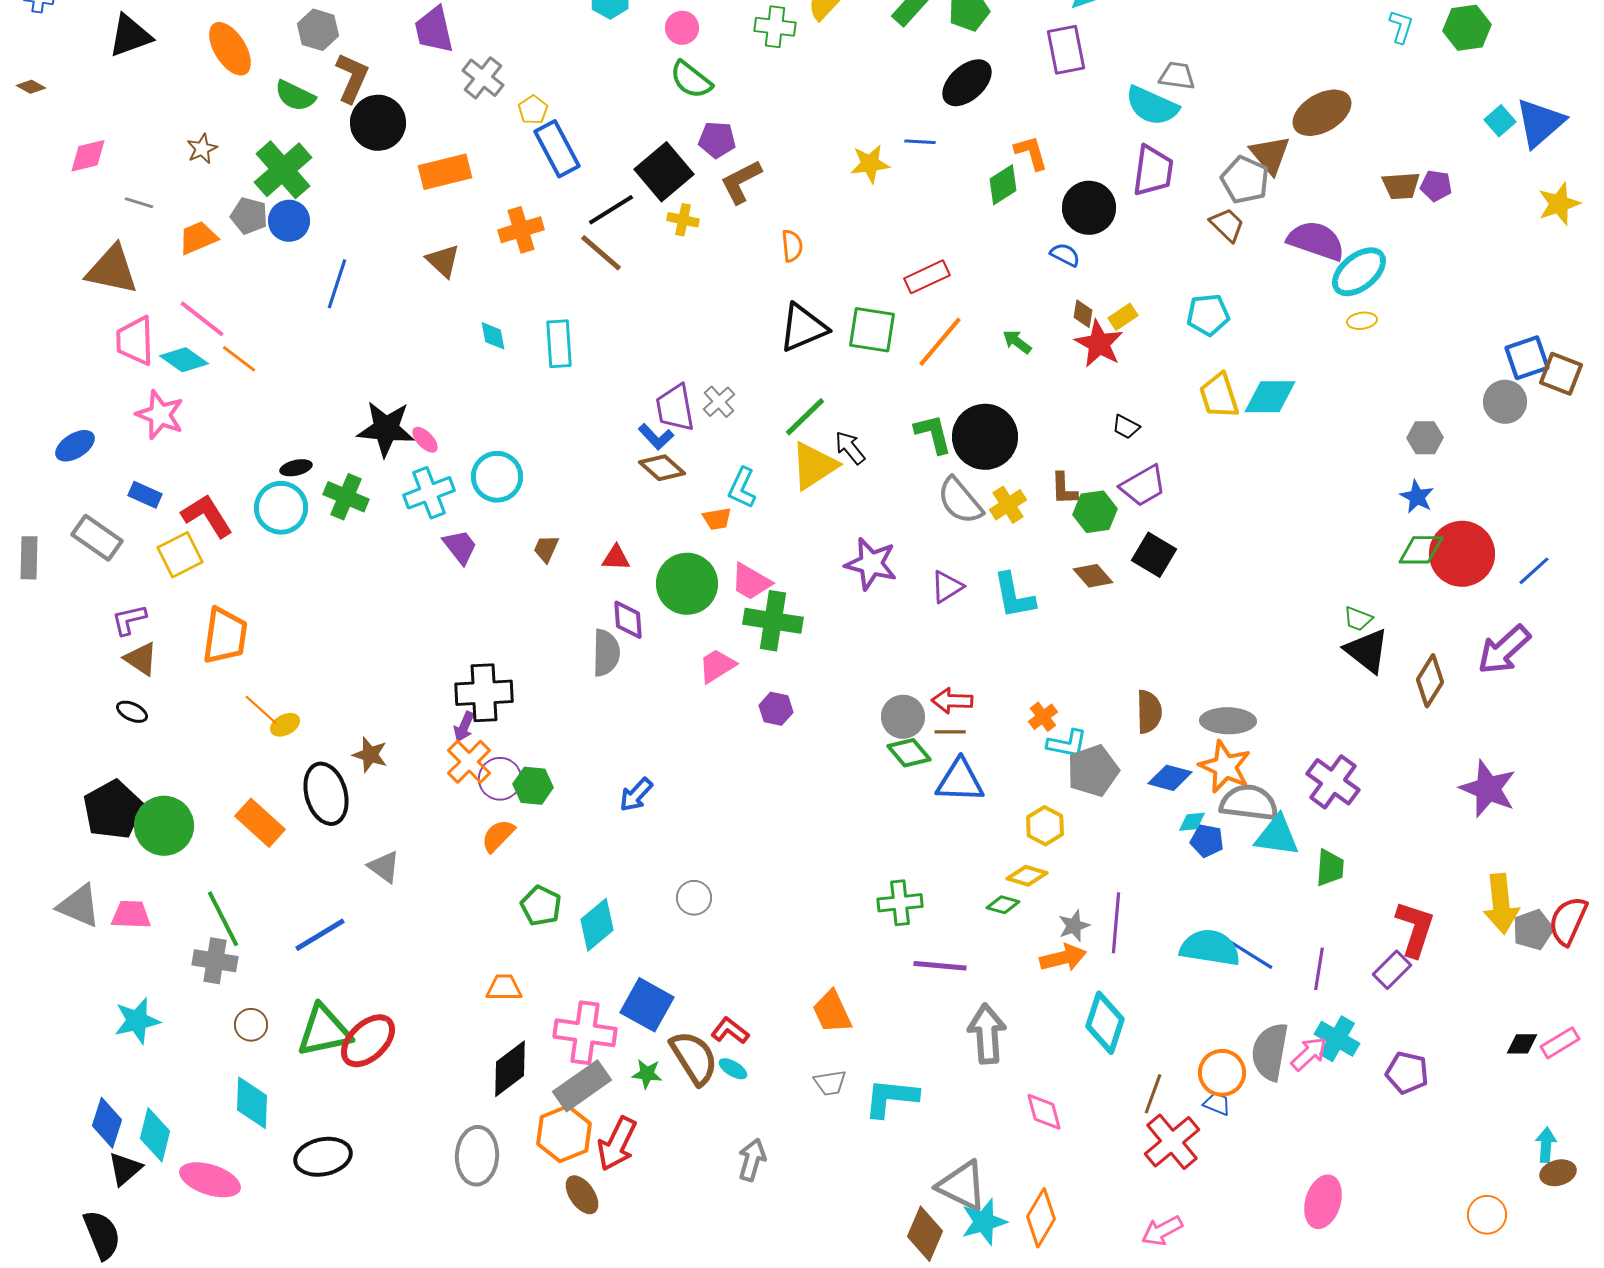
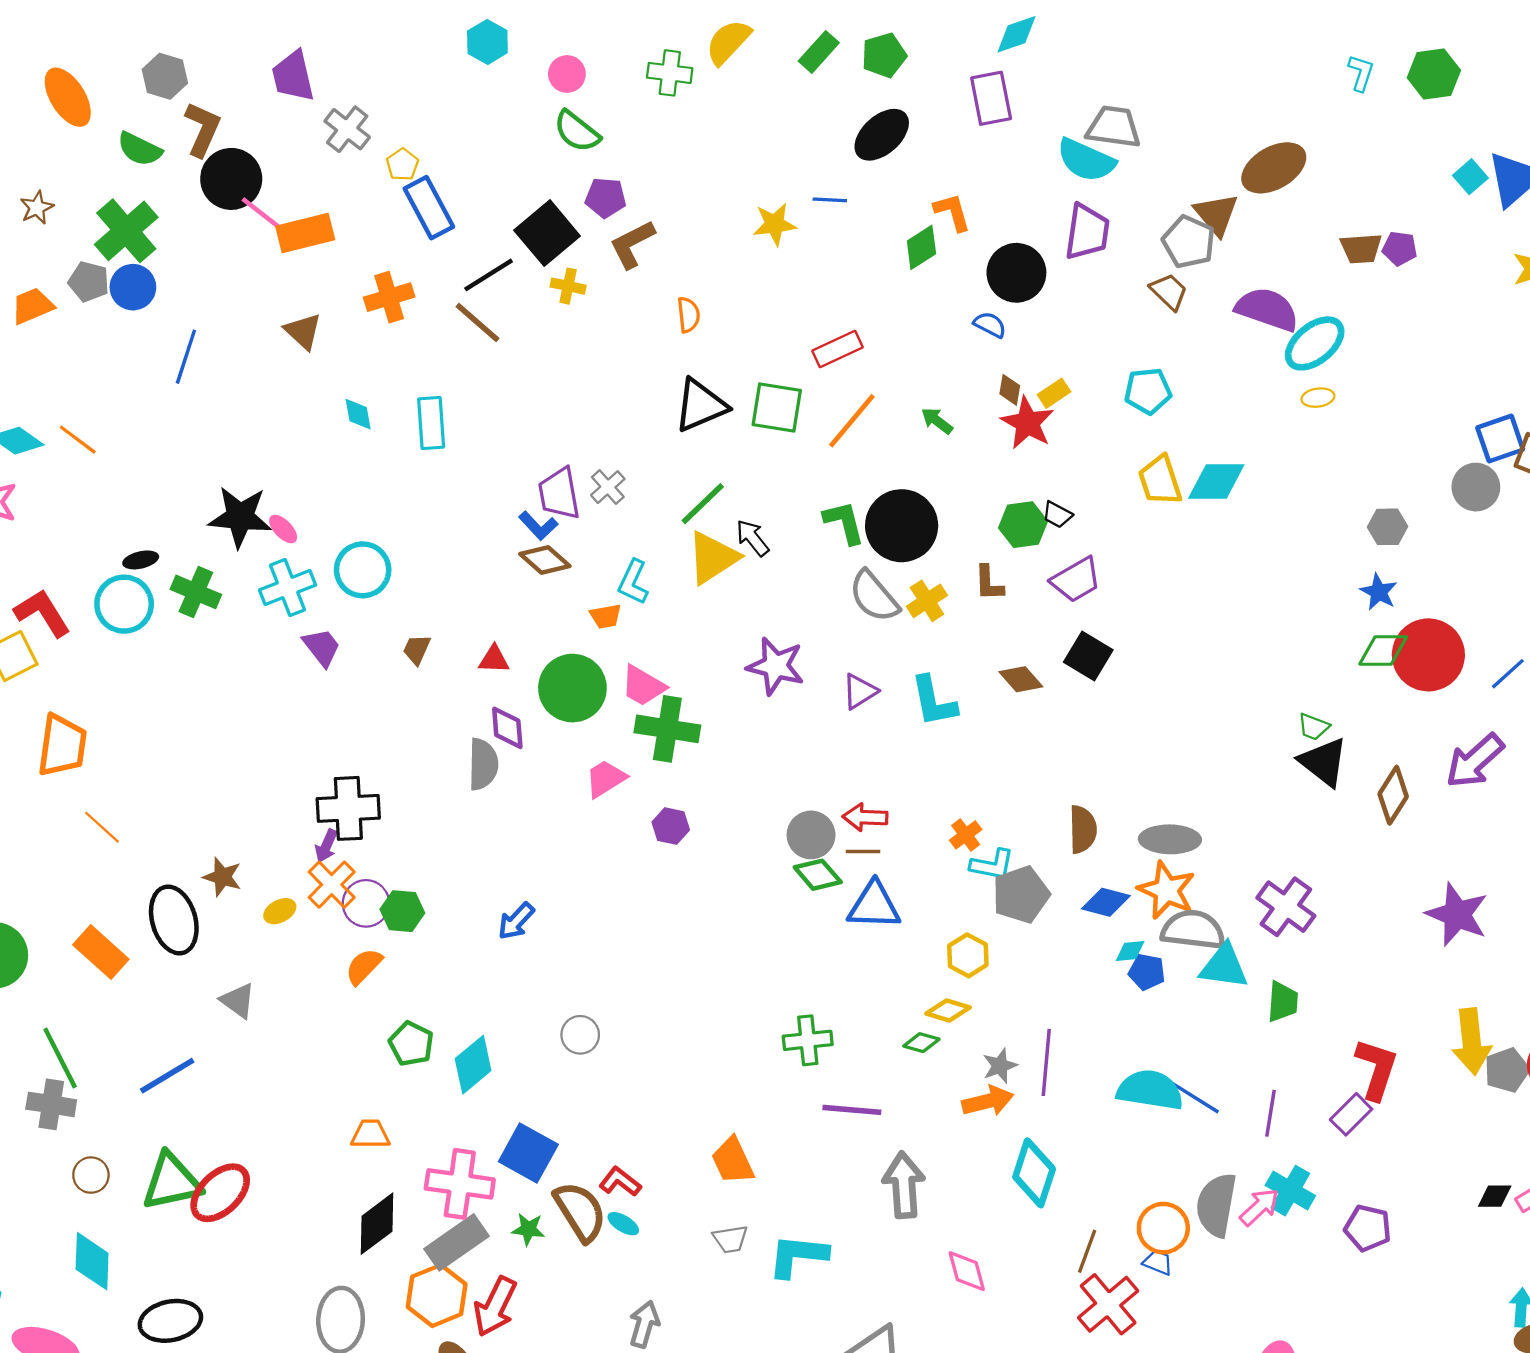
gray trapezoid: (1177, 76) -> (1114, 127), size x1.4
pink line: (202, 319) -> (265, 216), moved
green hexagon: (1095, 512) -> (1023, 525), moved
yellow ellipse: (285, 725) -> (280, 911), moved

